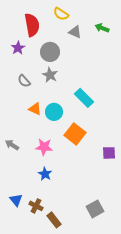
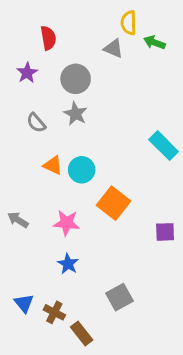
yellow semicircle: (61, 14) -> (129, 23), moved, turned 56
red semicircle: (32, 25) -> (48, 38), size x0.7
cyan rectangle: (84, 98) -> (164, 146), moved
gray square: (95, 209) -> (120, 297), moved

